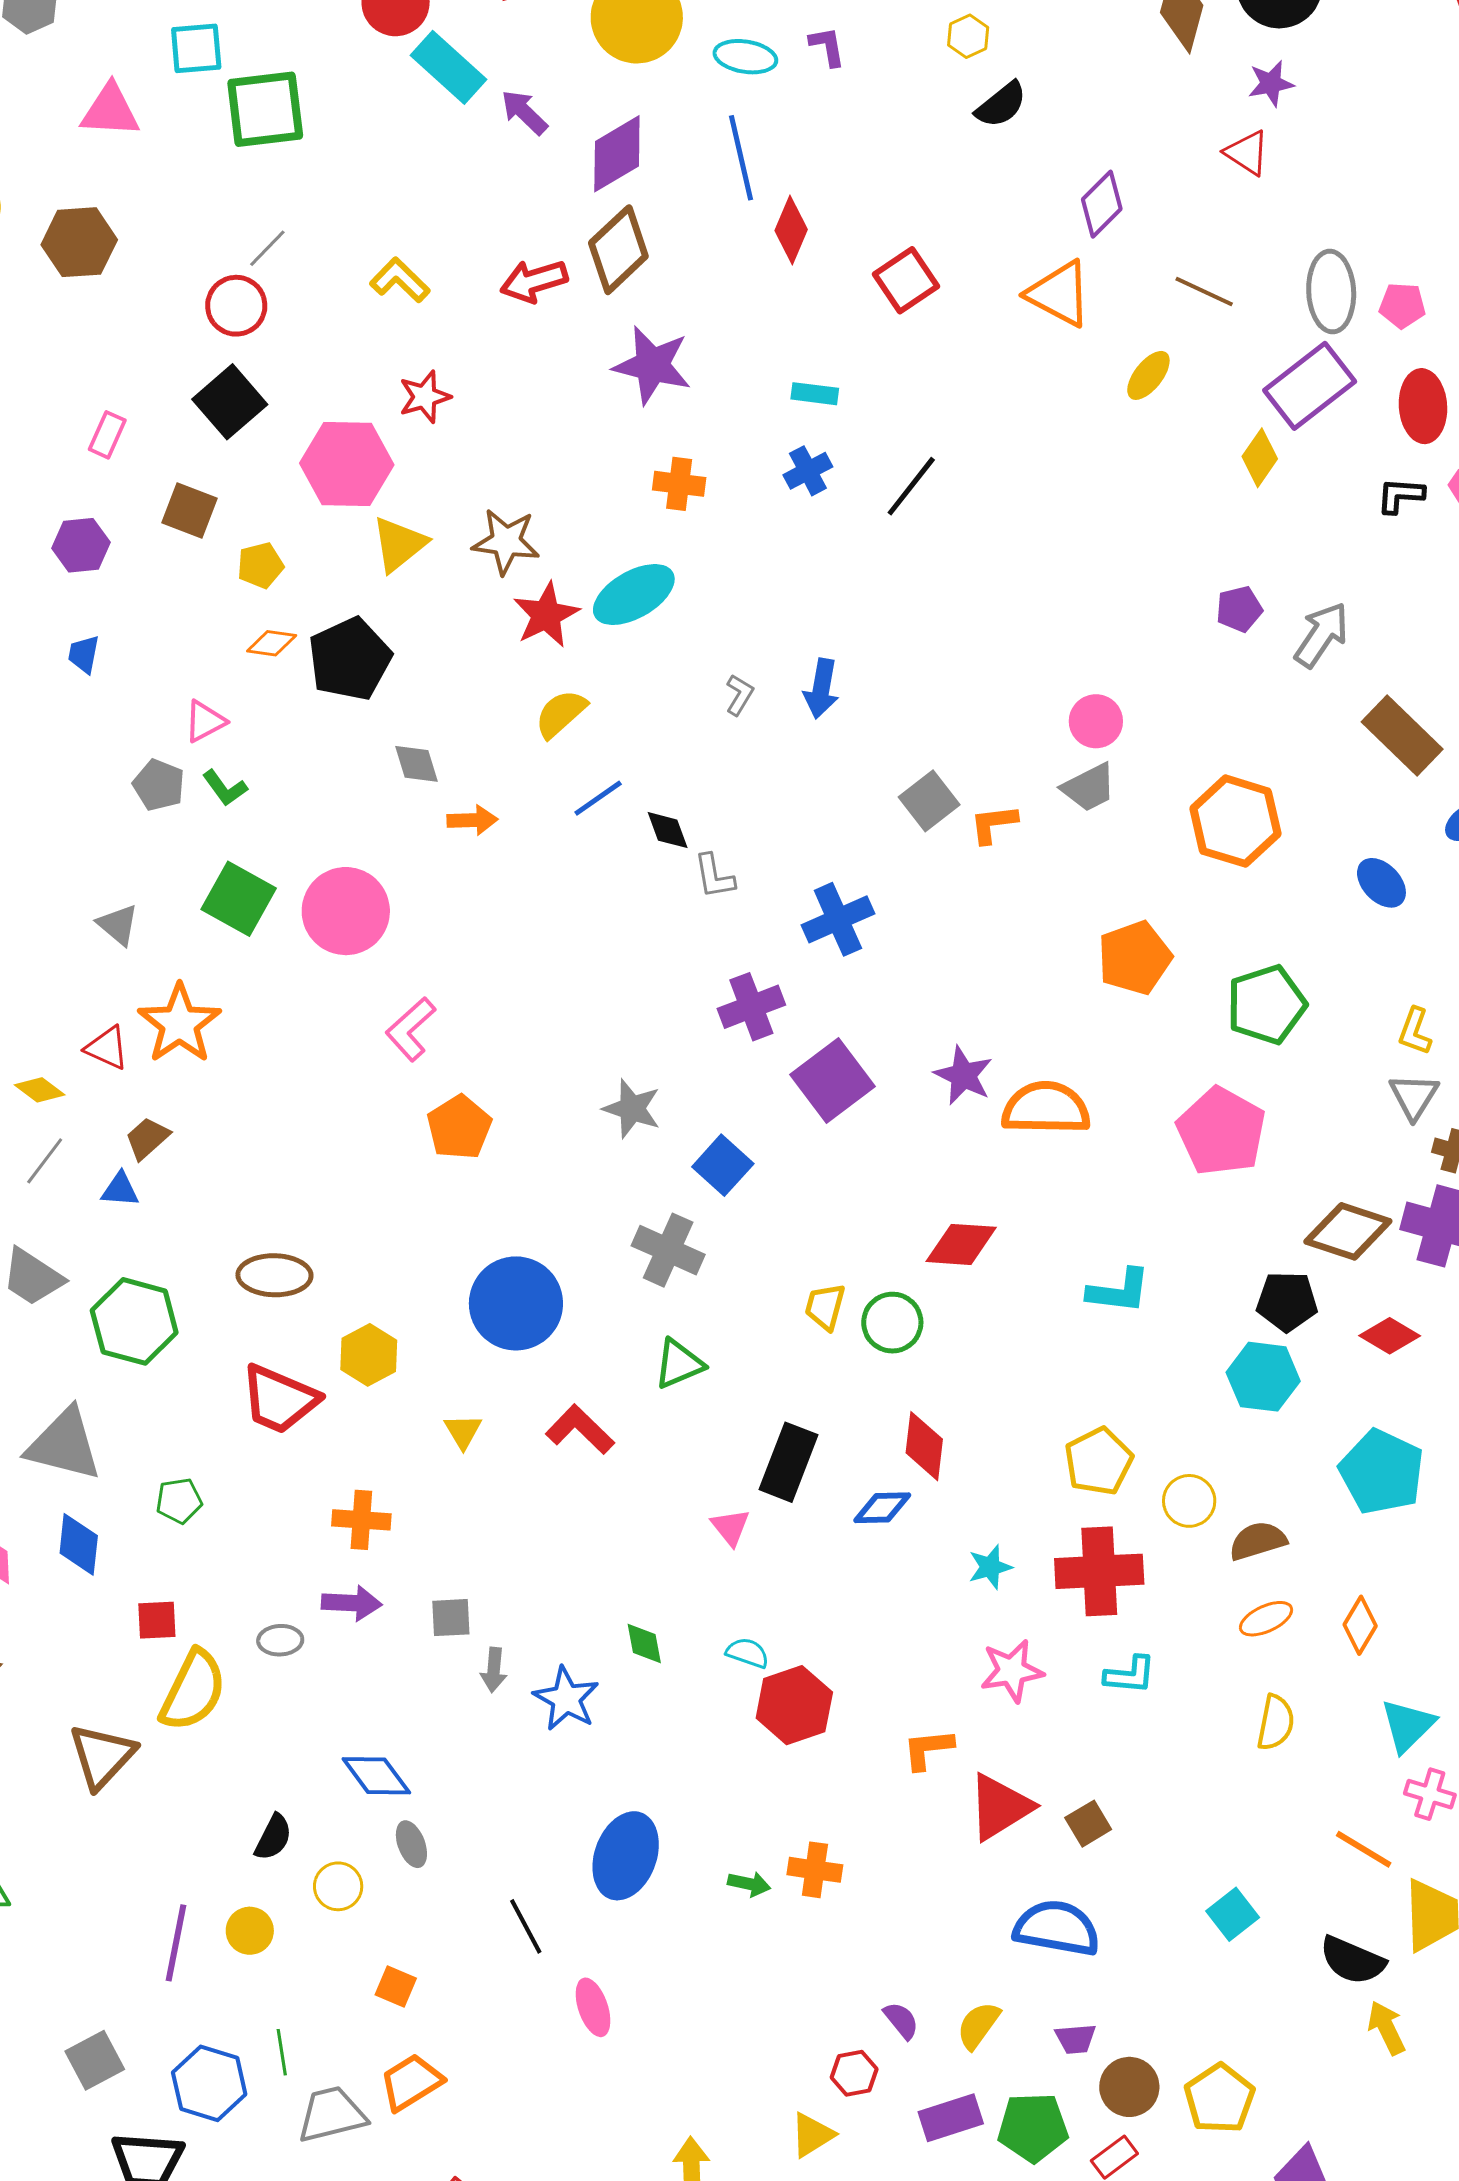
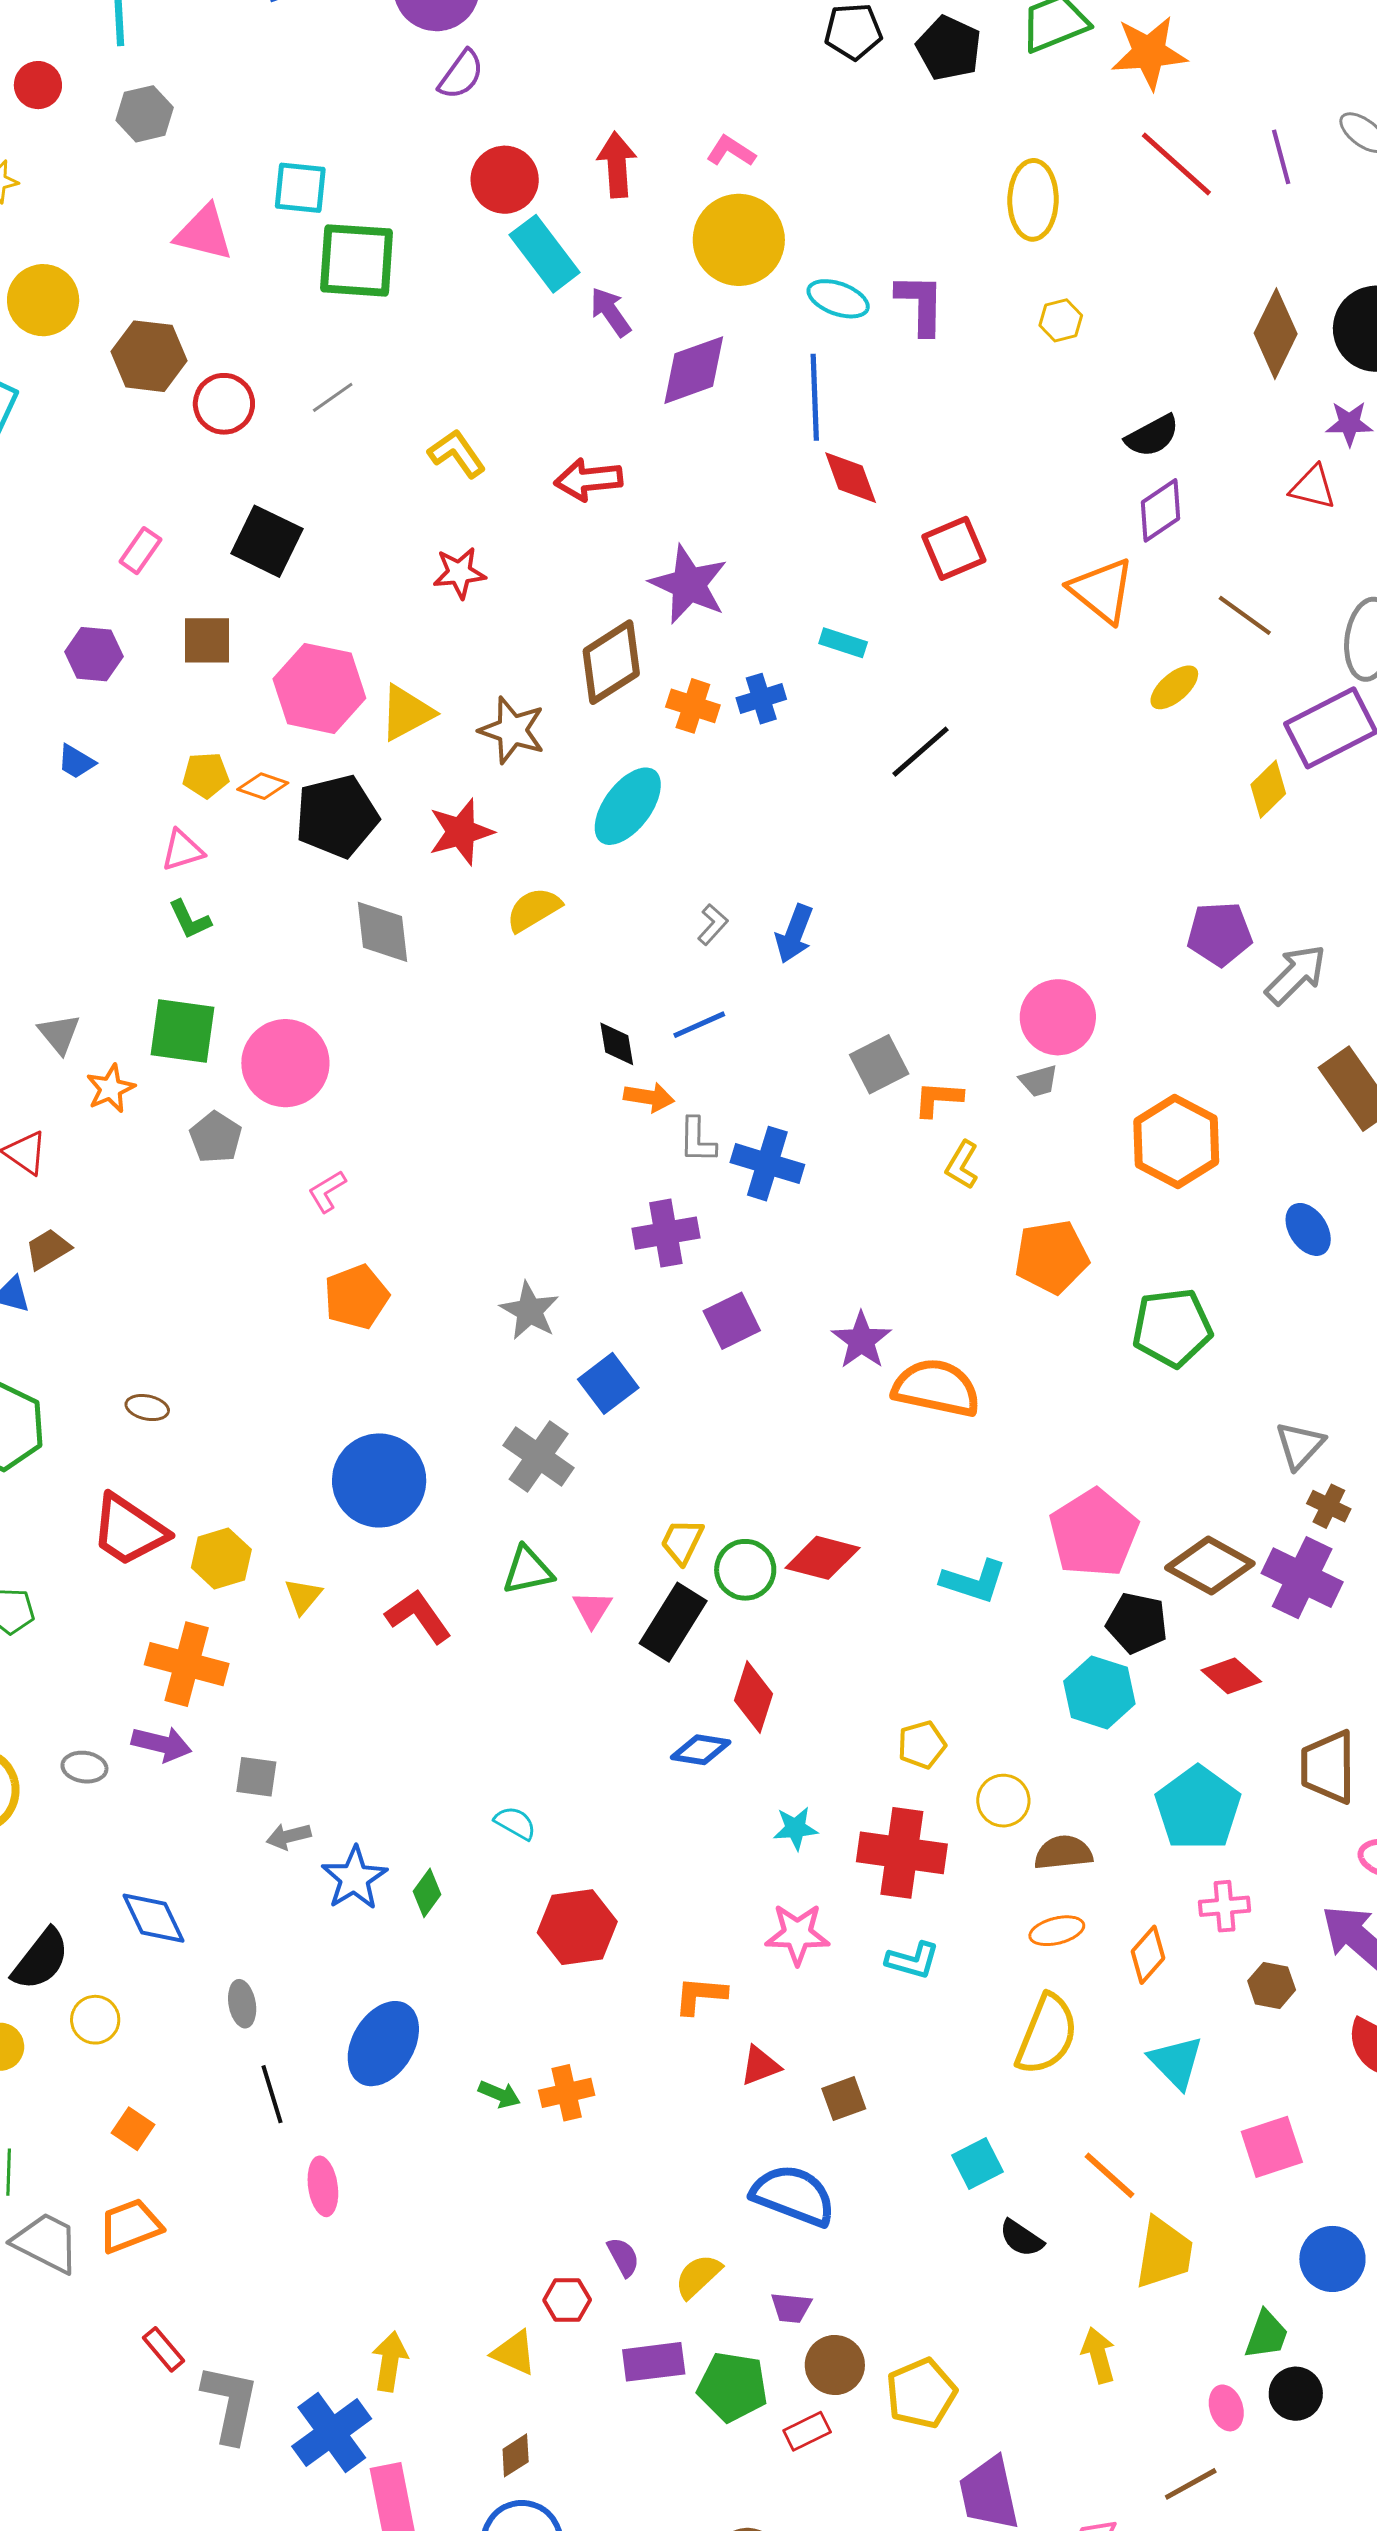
purple L-shape: (827, 46) -> (920, 304), size x1.5
black semicircle: (1001, 105) -> (1152, 436), moved
red triangle: (1247, 153) -> (1313, 487), turned -30
red diamond: (791, 230) -> (851, 478), turned -54
brown diamond: (618, 250) -> (611, 662), moved
red circle: (236, 306) -> (224, 404), moved
black square: (230, 402) -> (267, 541), turned -34
pink hexagon: (347, 464) -> (319, 688), moved
blue cross: (808, 471) -> (761, 699), moved
brown square: (189, 510) -> (207, 640), turned -32
yellow pentagon: (260, 565) -> (206, 775), moved
cyan ellipse: (634, 595) -> (628, 806), turned -34
purple pentagon: (1239, 609) -> (1220, 934), size x1.4
red star: (546, 615) -> (461, 832), moved
blue trapezoid: (84, 654) -> (76, 762), turned -81
pink circle: (1096, 721) -> (1058, 1017), size x1.4
gray diamond: (416, 764) -> (382, 932), size x1.4
gray pentagon: (159, 785) -> (216, 1137), moved
gray trapezoid: (1089, 787) -> (1039, 1081), size x0.7
blue line: (598, 798) -> (699, 1025), moved
orange arrow: (472, 820) -> (649, 1097), moved
gray L-shape: (714, 876) -> (697, 1140), moved
green square: (239, 899) -> (182, 1031), turned -32
blue cross: (838, 919) -> (767, 1164), turned 30
orange star: (180, 1024) -> (111, 1088), moved, size x0.6
pink L-shape: (411, 1029) -> (327, 1191), size x0.7
yellow L-shape: (1415, 1031) -> (962, 1165), moved
purple square: (832, 1080) -> (732, 1321), size x0.7
pink pentagon: (1221, 1131) -> (1094, 1533), moved
red diamond: (961, 1244) -> (822, 1558), moved
brown ellipse: (274, 1275) -> (147, 1408), size x0.6
yellow hexagon: (369, 1355) -> (221, 1559), moved
yellow pentagon: (1099, 1461) -> (922, 1745), size x0.7
black rectangle: (788, 1462) -> (673, 1622), moved
orange cross: (361, 1520) -> (187, 1664), size x1.4
pink triangle: (730, 1527) -> (592, 1609), moved
green diamond: (644, 1643) -> (427, 1893), moved, turned 36
cyan semicircle: (747, 1653) -> (515, 1823), moved
gray arrow: (494, 1670) -> (289, 1836), turned 60
yellow semicircle: (1276, 1723) -> (1047, 2035), size x1.5
cyan triangle: (1408, 1726) -> (1176, 2062), turned -40
pink cross: (1430, 1794) -> (1225, 1906), moved, turned -33
red triangle: (1000, 1807) -> (760, 2066), size x0.6
black semicircle: (273, 1837) -> (41, 1959), size x1.4
gray ellipse: (411, 1844) -> (242, 2004), moved
orange cross: (815, 1870) -> (567, 2093), turned -32
cyan square: (1233, 1914) -> (978, 2164), moved
black semicircle: (1352, 1960) -> (1021, 2238), moved, size x0.7
gray trapezoid: (332, 2114) -> (46, 2243), turned 30
yellow triangle: (812, 2135) -> (514, 2353), turned 45

